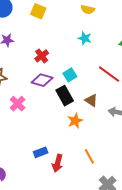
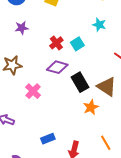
cyan square: (70, 75) -> (77, 44), moved
brown triangle: (91, 100) -> (107, 87), size x1.5
blue rectangle: (41, 152) -> (48, 139), moved

